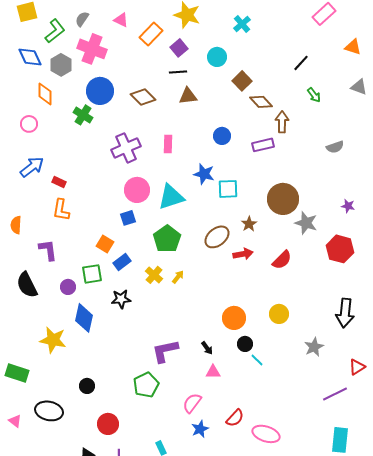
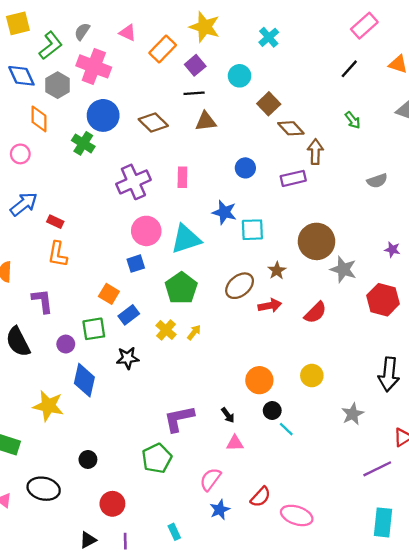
black line: (301, 63) -> (349, 69), moved

